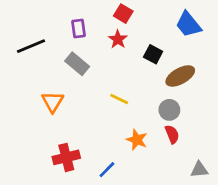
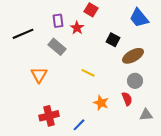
red star: (118, 39) -> (77, 28), moved
gray circle: (169, 110) -> (135, 81), moved
gray triangle: (199, 170) -> (146, 115), moved

